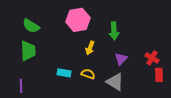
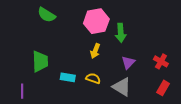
pink hexagon: (78, 20) -> (96, 21), moved
green semicircle: (31, 26) -> (47, 15), moved
green trapezoid: (28, 51) -> (40, 61), moved
red rectangle: (159, 75) -> (163, 88), moved, turned 32

